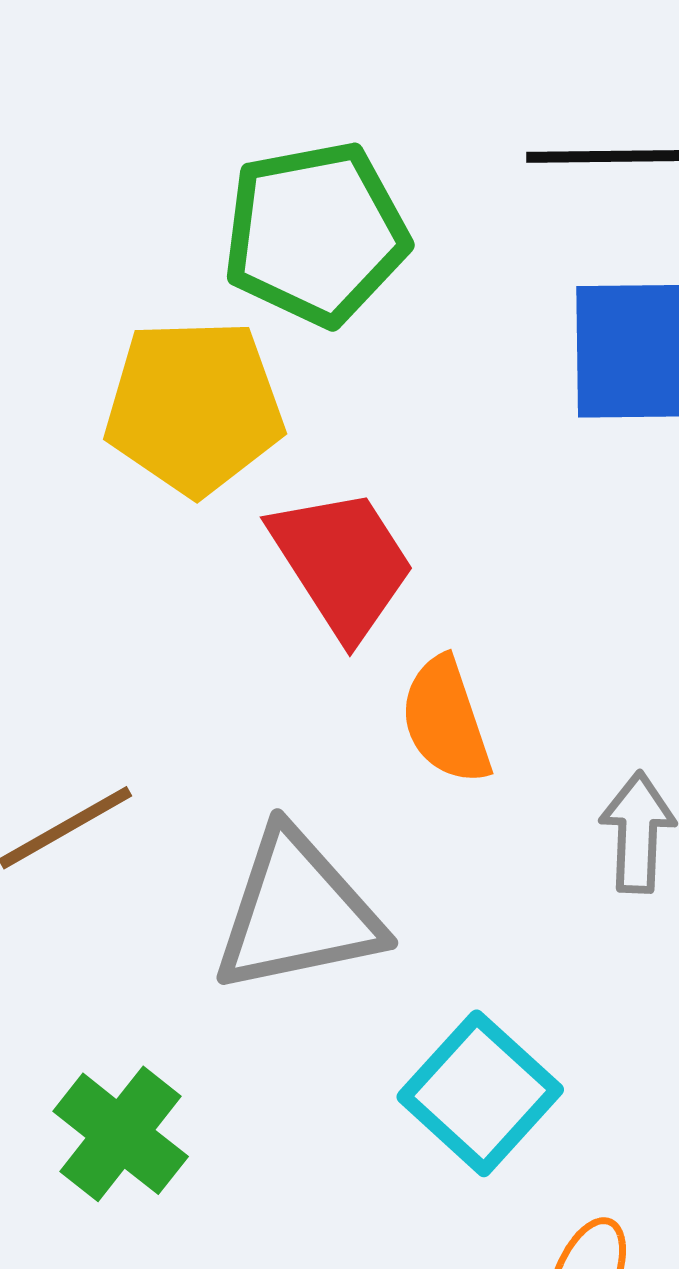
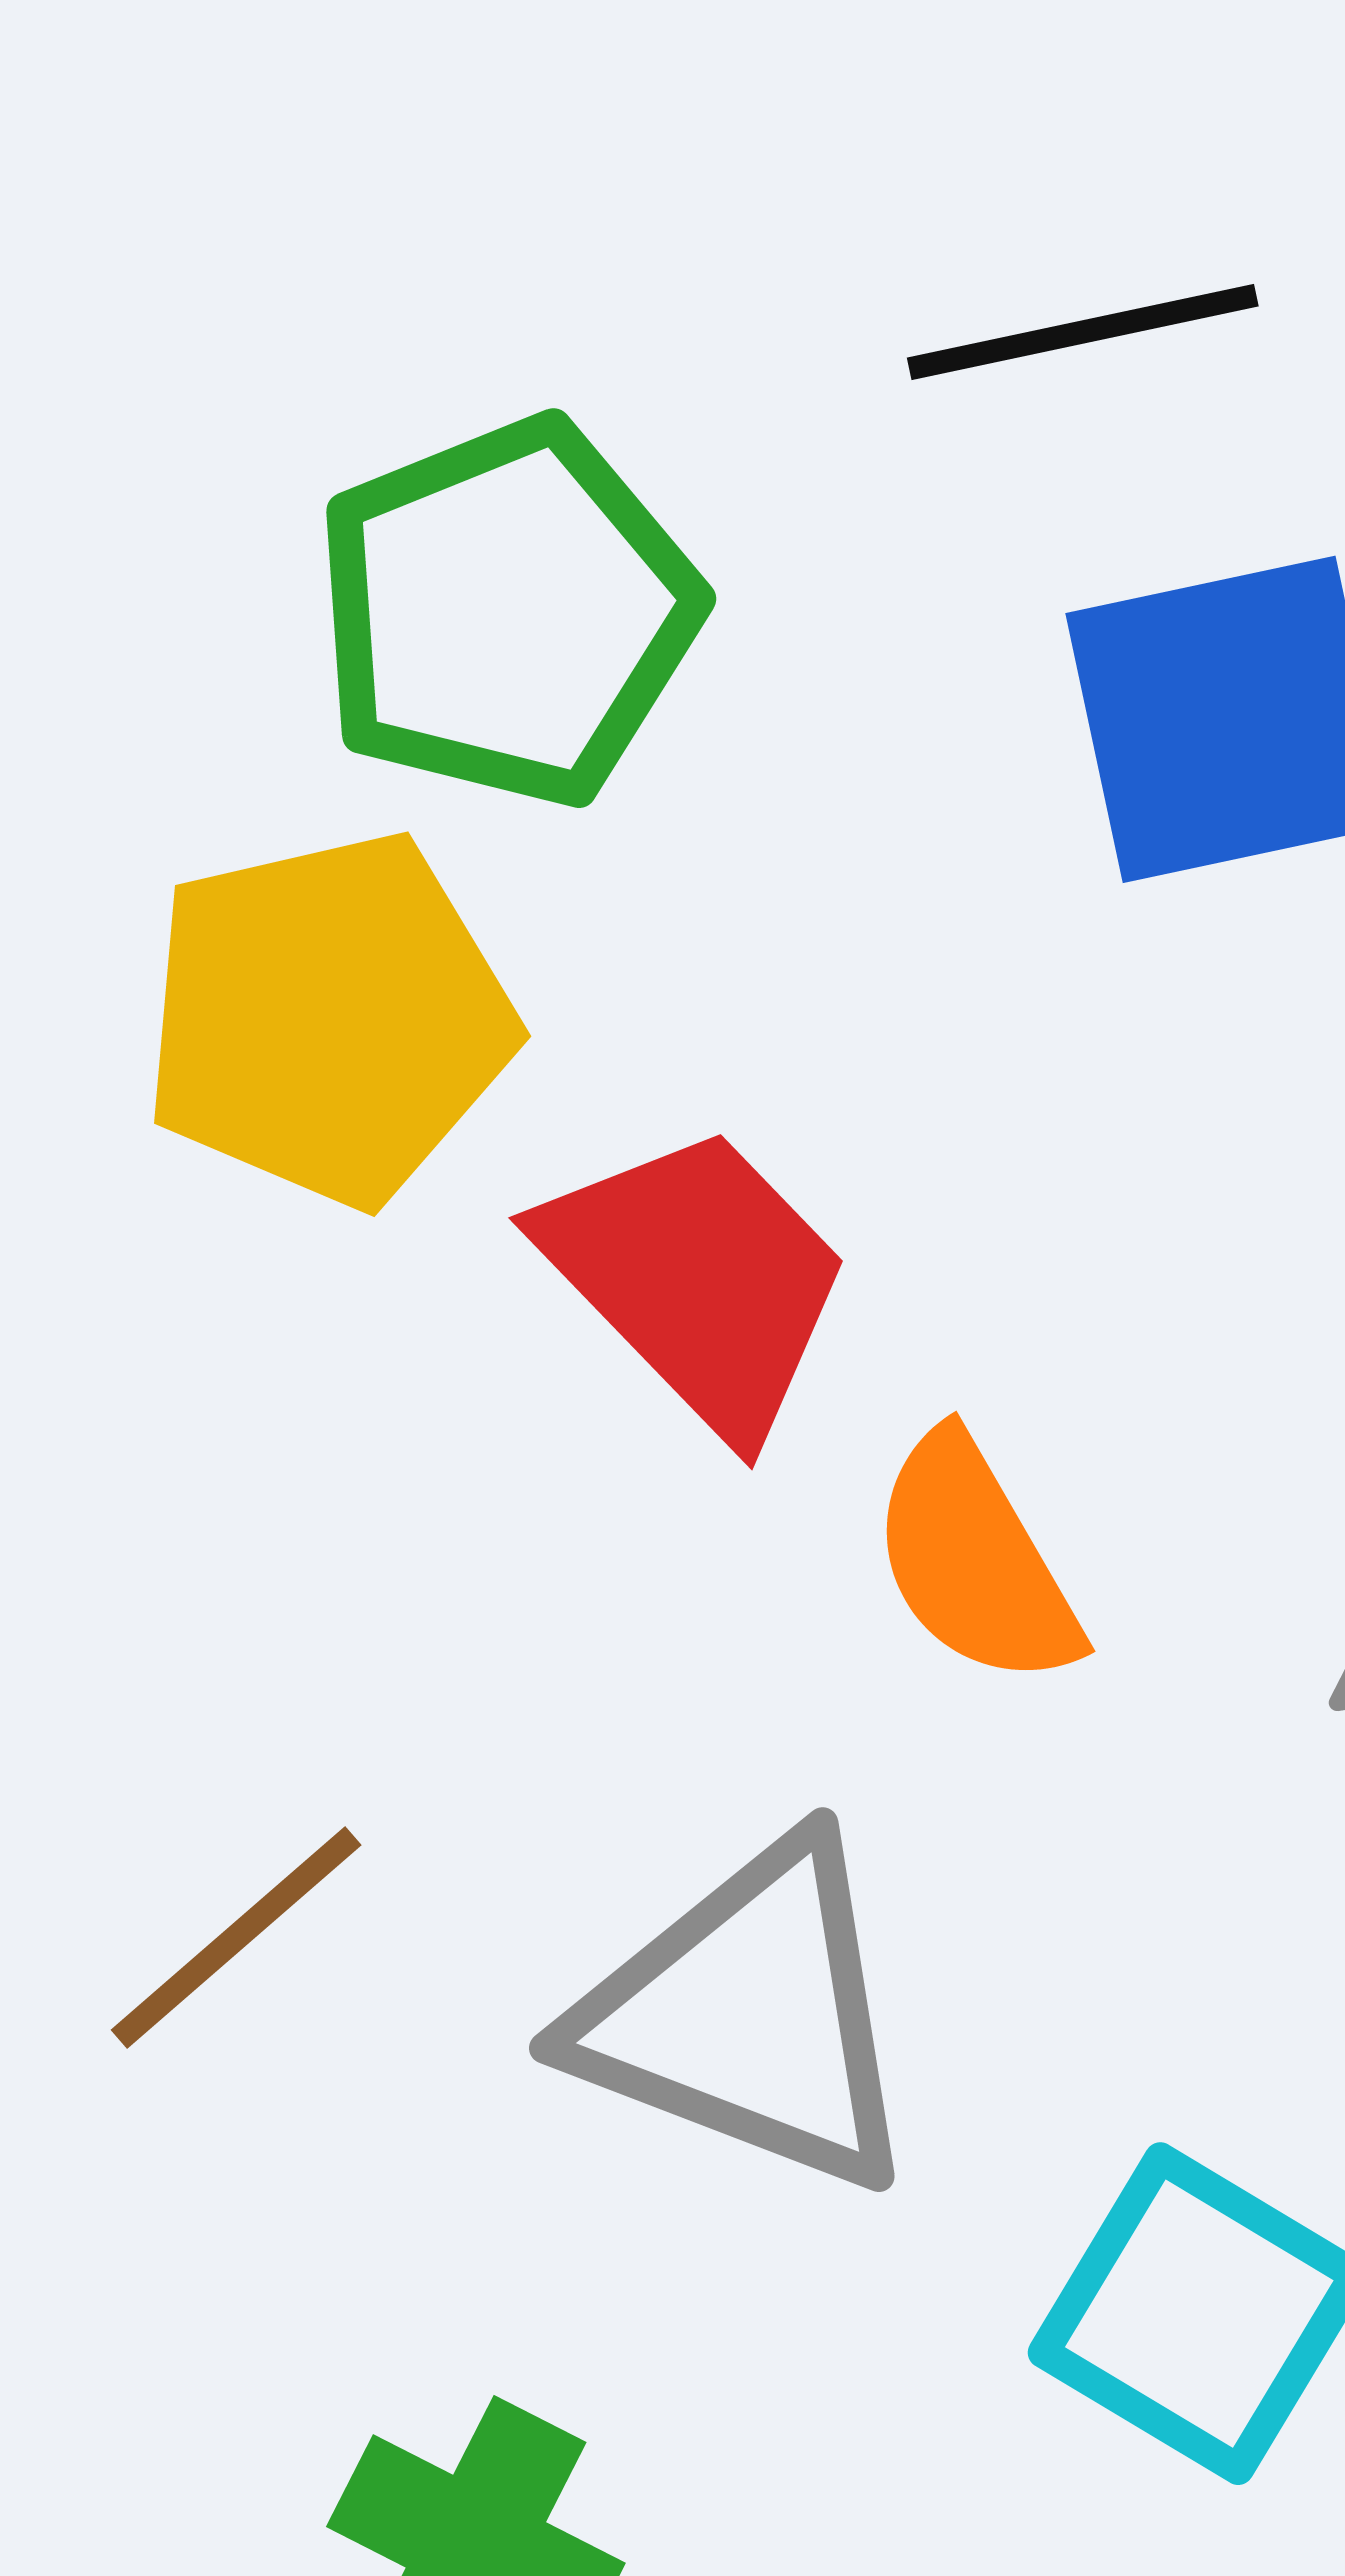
gray triangle: (297, 912) -> (749, 2016), turned 44

